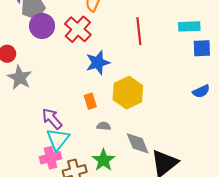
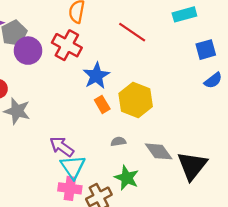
red line: (139, 31) -> (132, 32), turned -36
blue square: (202, 48) -> (206, 50), moved
orange rectangle: (90, 101) -> (102, 104), moved
pink cross: (51, 158) -> (70, 188), turned 35

